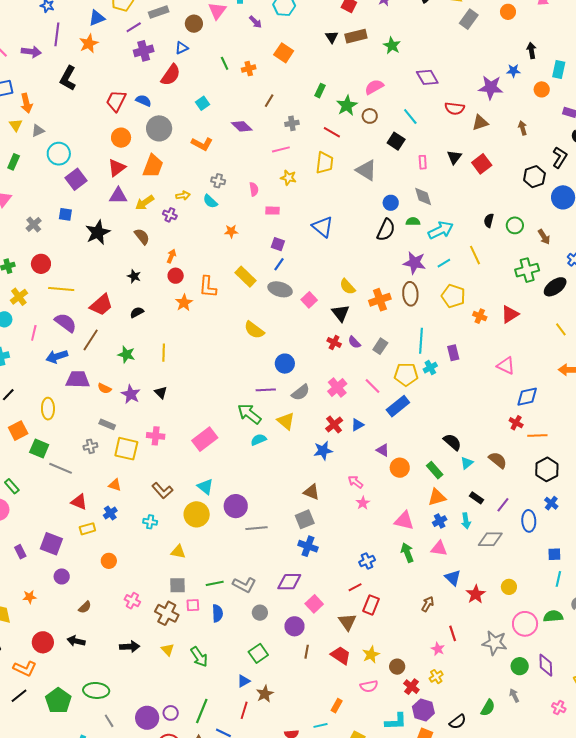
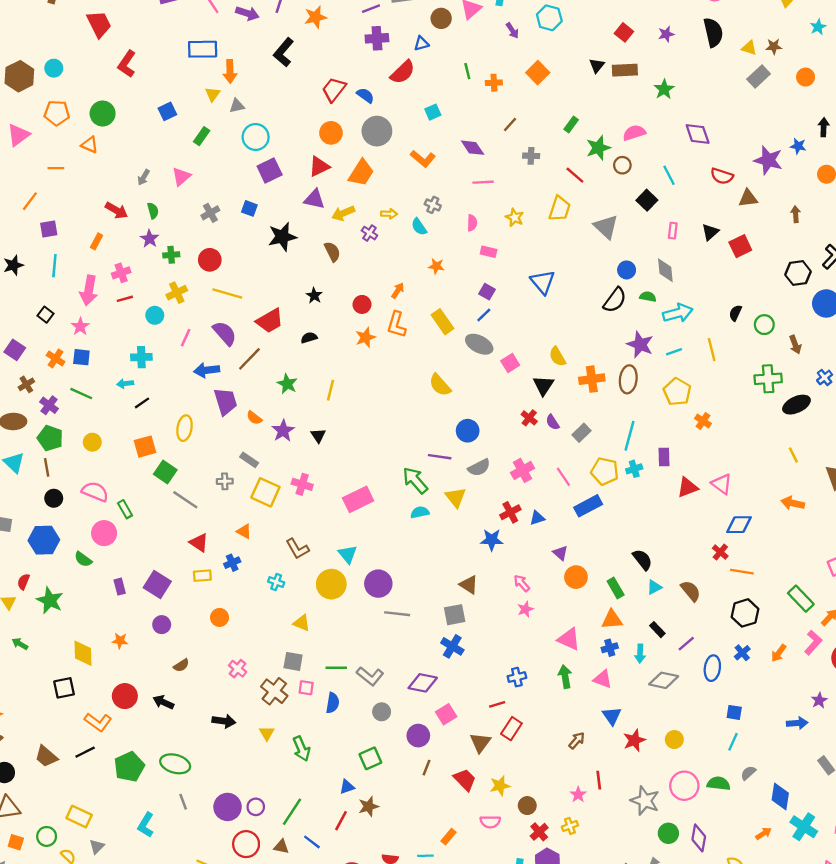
pink line: (281, 149) -> (483, 182), moved
orange arrow: (171, 256) -> (398, 291), moved
red triangle: (510, 314) -> (688, 487), moved
purple trapezoid: (78, 379) -> (225, 401), turned 60

